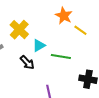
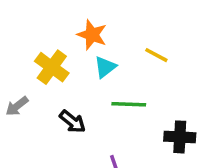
orange star: (64, 16) -> (92, 35), moved
cyan triangle: (39, 45) -> (105, 67), moved

